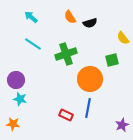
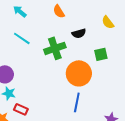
black semicircle: (90, 23) -> (79, 33), moved
yellow semicircle: (123, 38) -> (108, 22), moved
red rectangle: (66, 115) -> (21, 109), moved

